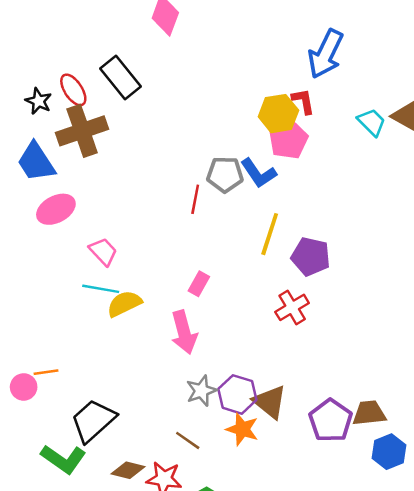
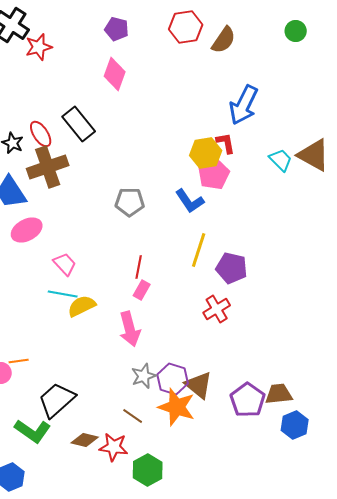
gray pentagon: (225, 174) -> (130, 202), moved
red line: (195, 199) -> (139, 267), moved
orange star: (242, 429) -> (177, 407), size x1.4

